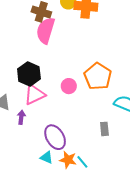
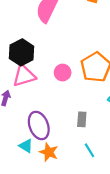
gray rectangle: (104, 129) -> (82, 119), moved
cyan line: (82, 162) -> (89, 150), moved

